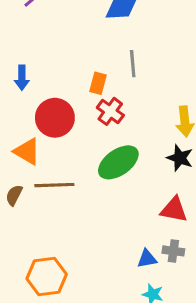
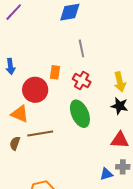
orange rectangle: (98, 83) -> (55, 72), moved
red cross: (110, 111) -> (82, 81), moved
green ellipse: (118, 162) -> (80, 114), turned -72

